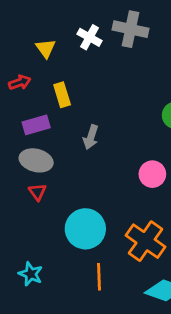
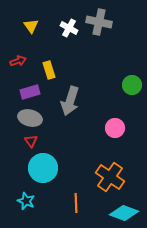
yellow triangle: (46, 48) -> (31, 26), moved
gray arrow: (91, 137) -> (70, 101), size x1.6
cyan circle: (85, 229) -> (43, 168), moved

